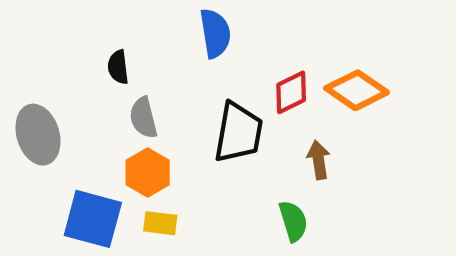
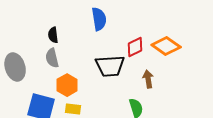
gray semicircle: (143, 118) -> (52, 58), moved
black trapezoid: (238, 132) -> (110, 66), turned 76

